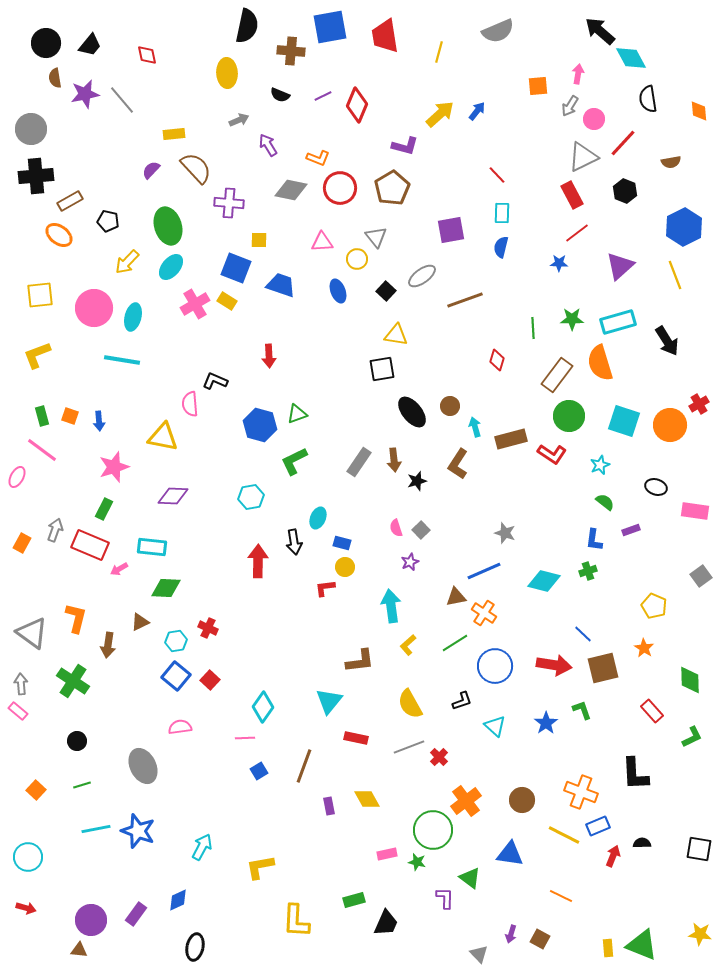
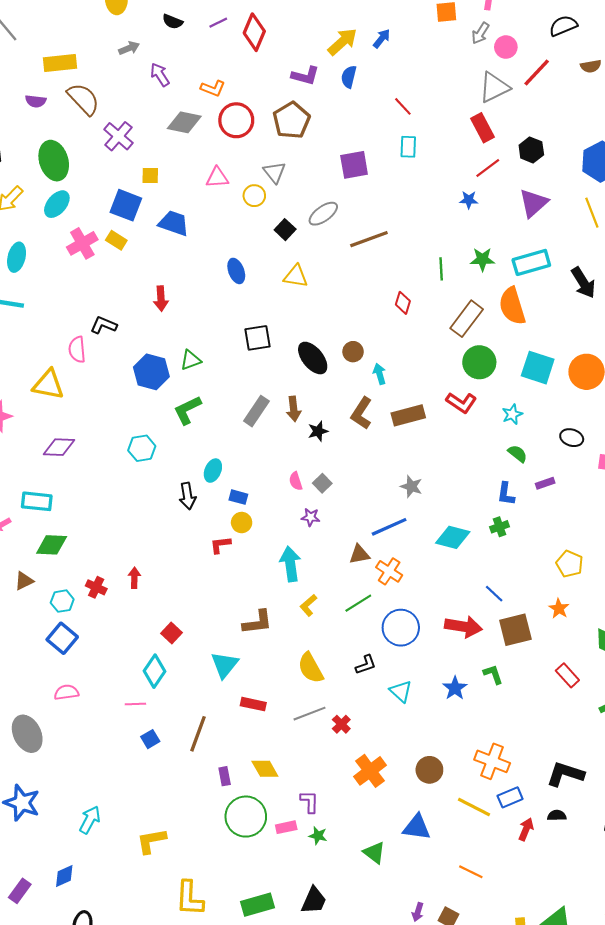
black semicircle: (648, 99) -> (563, 26), turned 76
yellow rectangle: (174, 134) -> (60, 63), size x1.4
brown semicircle: (671, 162) -> (591, 66), moved
purple semicircle: (151, 170) -> (36, 101), turned -126
black hexagon: (625, 191) -> (531, 150), moved
purple cross: (229, 203) -> (118, 136), turned 36
blue semicircle: (501, 247) -> (349, 77), moved
blue ellipse: (338, 291) -> (236, 271), moved
black square: (382, 369) -> (257, 338), moved
brown rectangle: (511, 439) -> (408, 415), moved
red arrow: (258, 561) -> (134, 578), moved, size x0.6
purple star: (410, 562) -> (311, 517), turned 30
red square: (210, 680) -> (172, 633), moved
black L-shape: (635, 774) -> (565, 774), moved, turned 111
green circle: (433, 830) -> (246, 817), moved
purple L-shape: (445, 898) -> (309, 802), moved
green rectangle: (354, 900) -> (257, 905), moved, size x1.4
black trapezoid: (386, 923) -> (314, 900), moved

